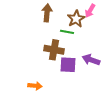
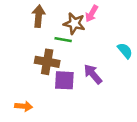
brown star: (76, 19) -> (74, 23), turned -30
purple arrow: (91, 60) -> (93, 74), turned 30

